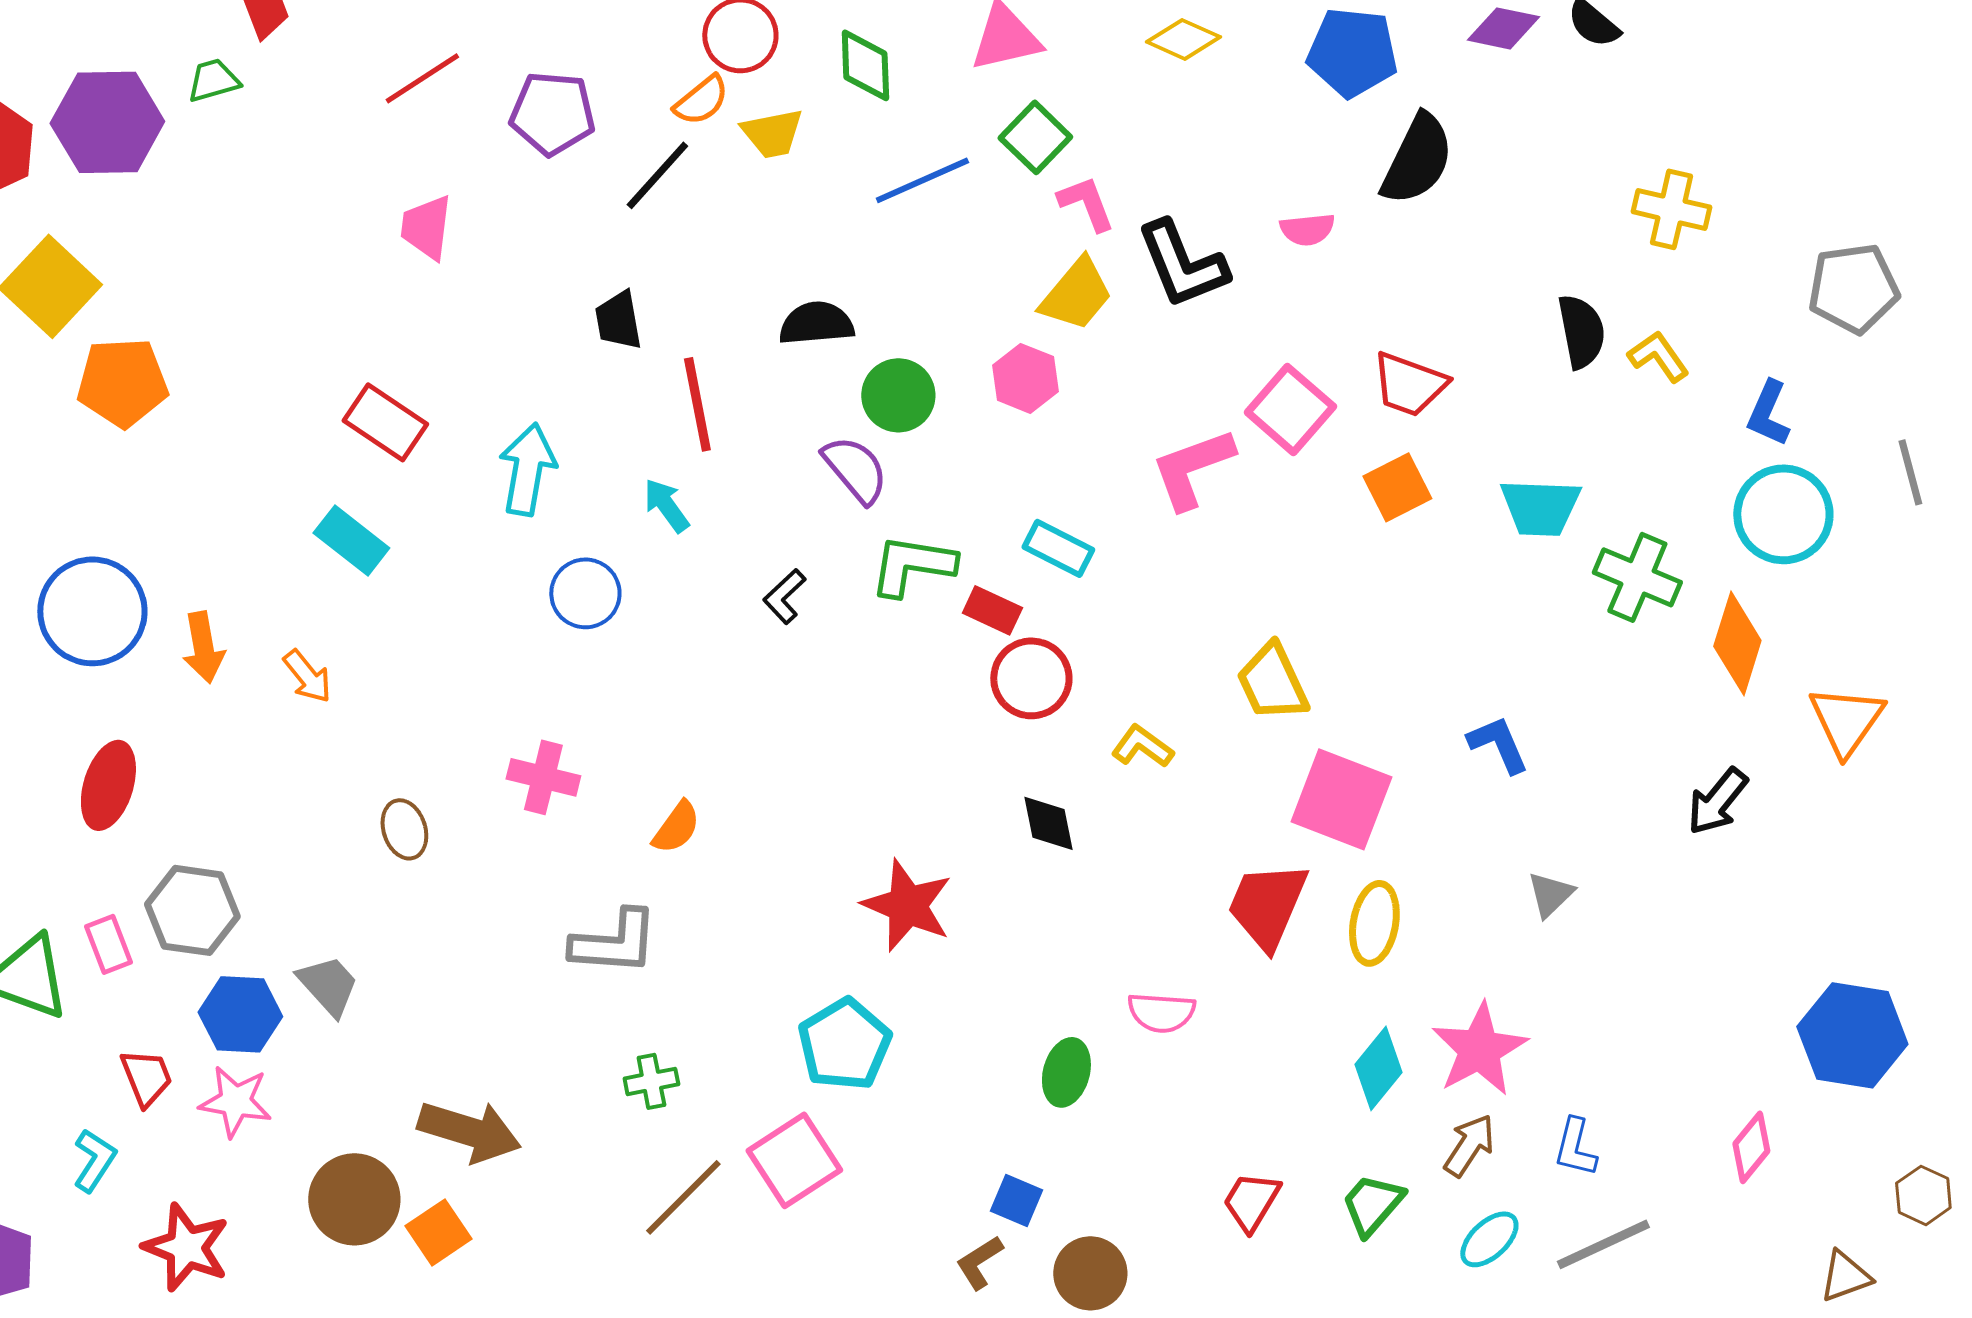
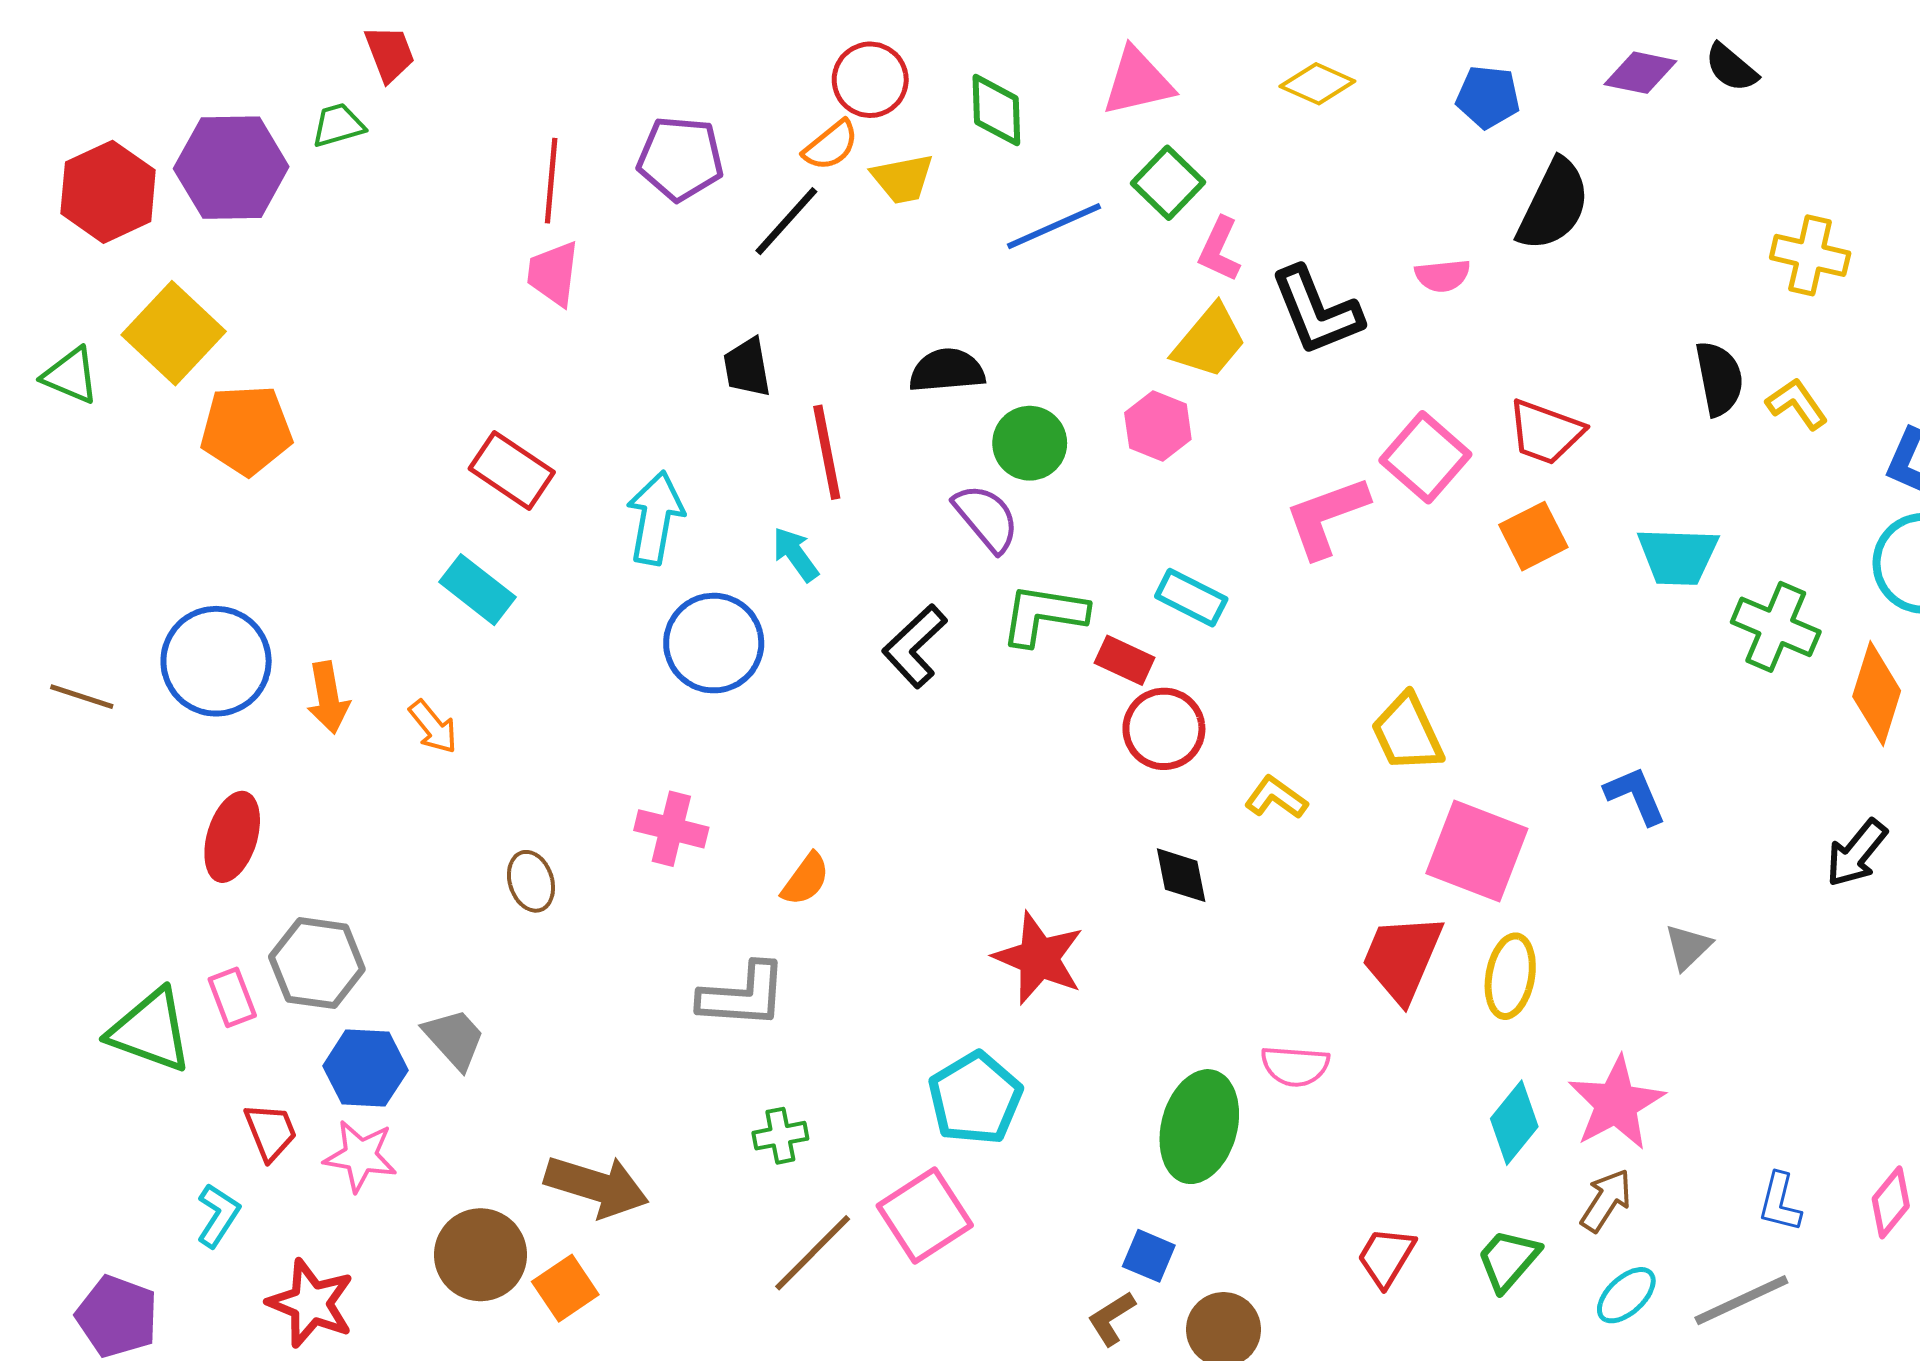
blue pentagon: (1352, 52) -> (1488, 97), size x0.7
red line: (422, 78) -> (551, 181), moved, turned -52
pink L-shape: (1086, 203) -> (1219, 249), turned -134
blue circle: (585, 593) -> (714, 643), size x1.4
black L-shape: (784, 596) -> (915, 646), size x1.5
green ellipse: (1066, 1072) -> (1199, 1127), size x1.6
blue L-shape: (1575, 1147) -> (1780, 1202), moved

